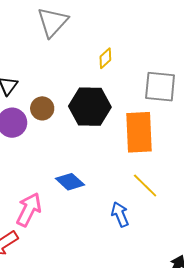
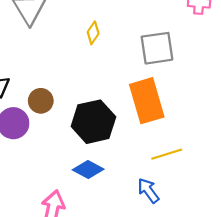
black hexagon: (90, 107) -> (93, 122), moved
yellow line: (145, 186) -> (167, 154), turned -48

